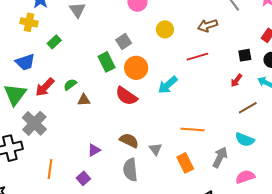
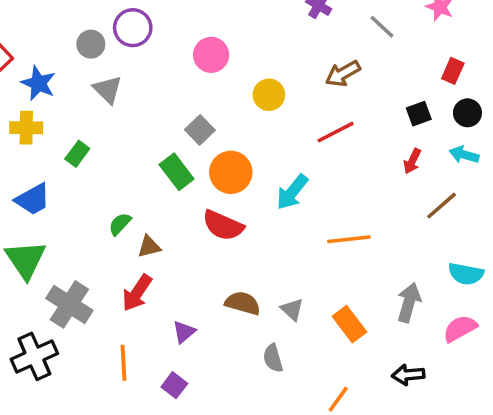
red arrow: (45, 87) -> (137, 293), moved
orange line: (192, 130) -> (349, 239), moved
cyan semicircle: (245, 140) -> (466, 274), moved
orange line: (50, 169) -> (123, 363), moved
gray semicircle: (130, 170) -> (273, 358), moved, size x0.7

